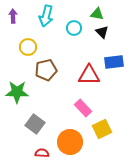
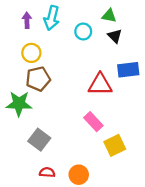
purple arrow: (13, 16) -> (27, 20), moved
brown pentagon: (46, 70) -> (38, 79), moved
orange circle: (70, 142) -> (79, 175), moved, size x0.7

